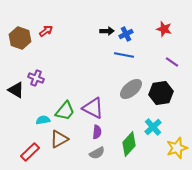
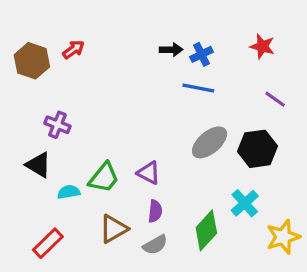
black triangle: (16, 90) -> (38, 165), moved
purple triangle: (93, 108) -> (149, 173), size x0.7
brown triangle: (59, 139) -> (113, 229), moved

